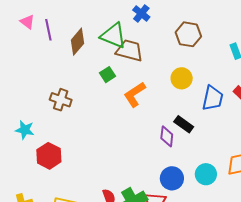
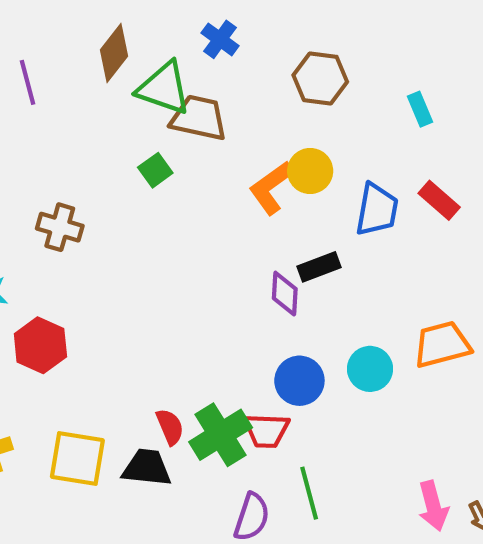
brown diamond: (77, 42) -> (114, 53), moved
orange L-shape: (135, 94) -> (271, 188), moved
black rectangle: (184, 124) -> (319, 267), turned -54

